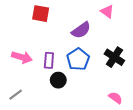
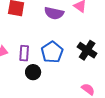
purple semicircle: (81, 30) -> (54, 13), moved, turned 48

